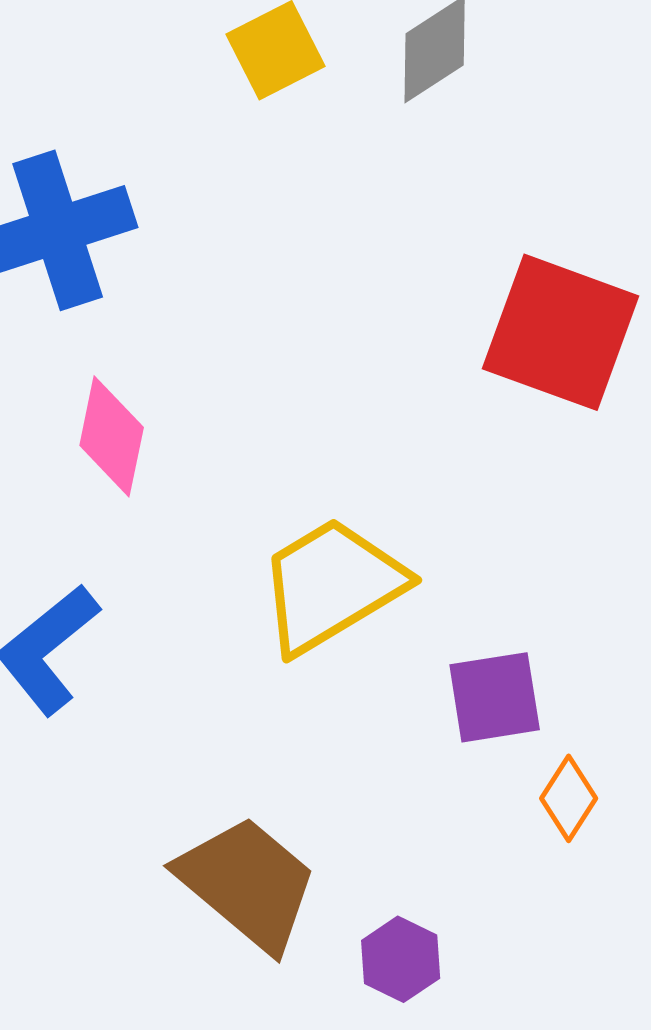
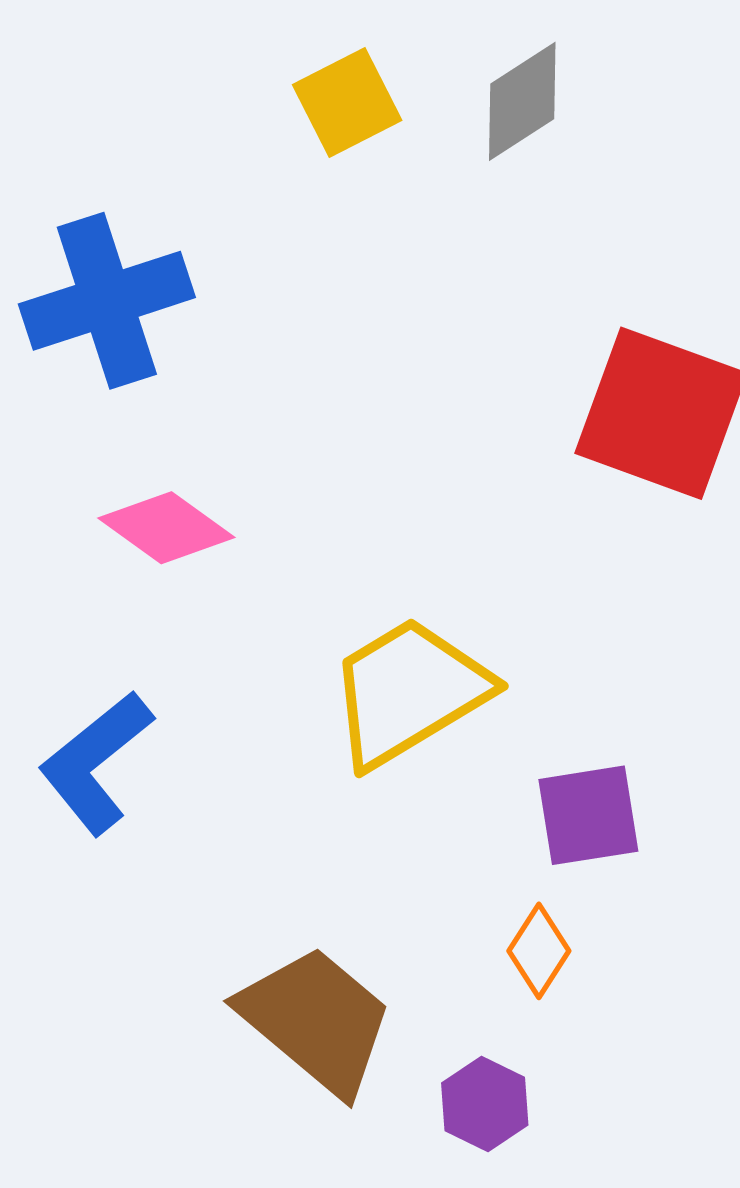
pink diamond: (112, 436) -> (166, 528), turned -66
orange diamond: (569, 798) -> (539, 951), moved

